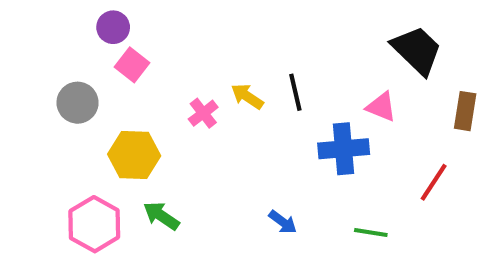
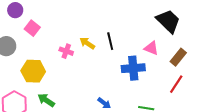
purple circle: (113, 27) -> (15, 10), moved
brown rectangle: (465, 111) -> (178, 57), moved, turned 30
pink cross: (203, 113) -> (66, 51), turned -32

